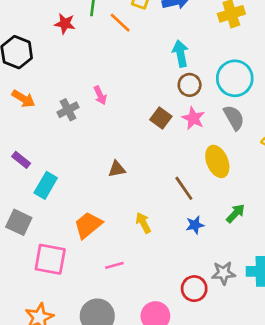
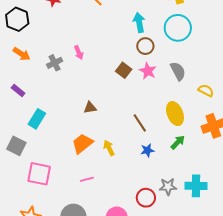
cyan circle: (235, 78) -> (178, 28), moved
purple rectangle: (21, 160) -> (18, 90), moved
yellow ellipse: (217, 161) -> (175, 114), moved
orange trapezoid: (88, 225) -> (82, 144), moved

